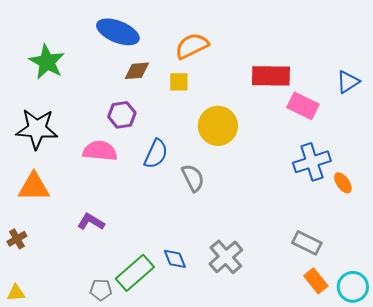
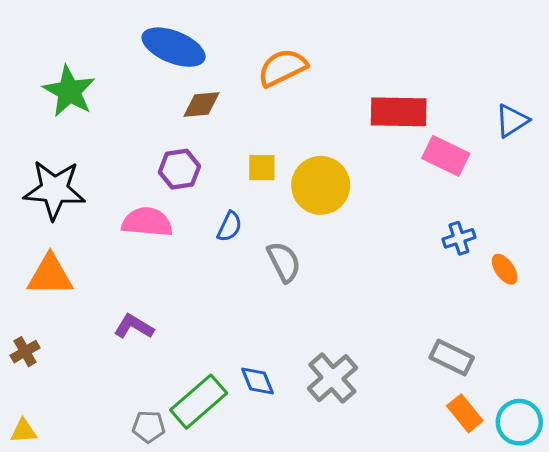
yellow square: (179, 82) -> (262, 168), moved
blue semicircle: (156, 154) -> (229, 227), size x0.7
blue cross: (312, 162) -> (459, 238), size x0.6

